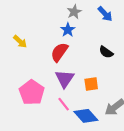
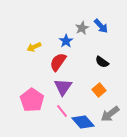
gray star: (74, 12) -> (82, 28), moved
yellow arrow: (20, 42) -> (34, 47), moved, turned 112
orange square: (91, 84) -> (99, 90), moved, turned -32

